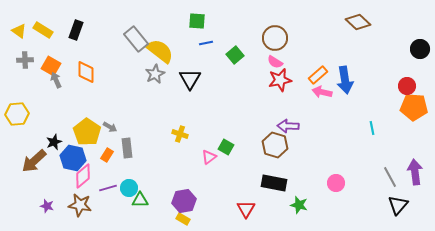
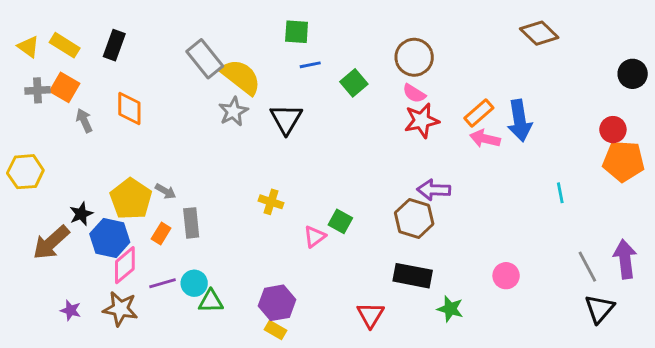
orange square: (51, 66) -> (65, 87), moved

